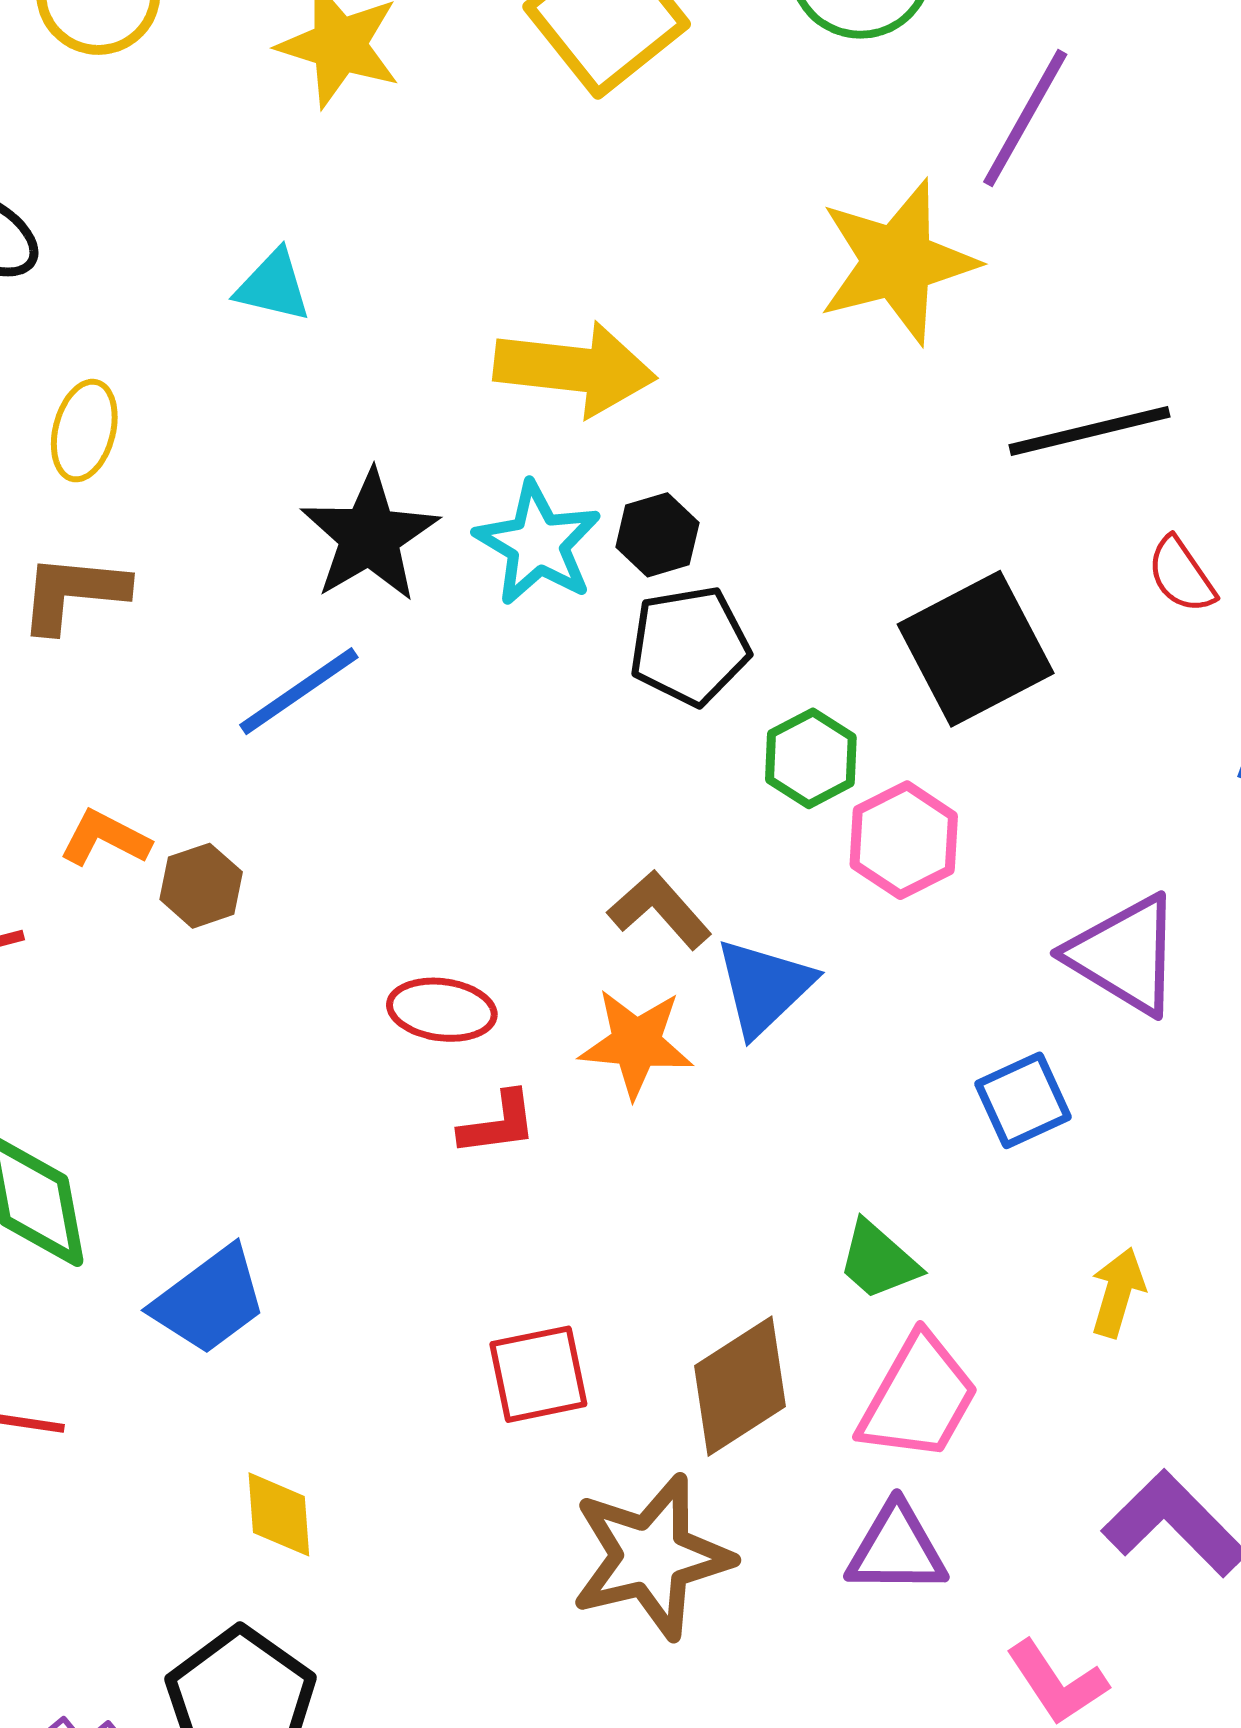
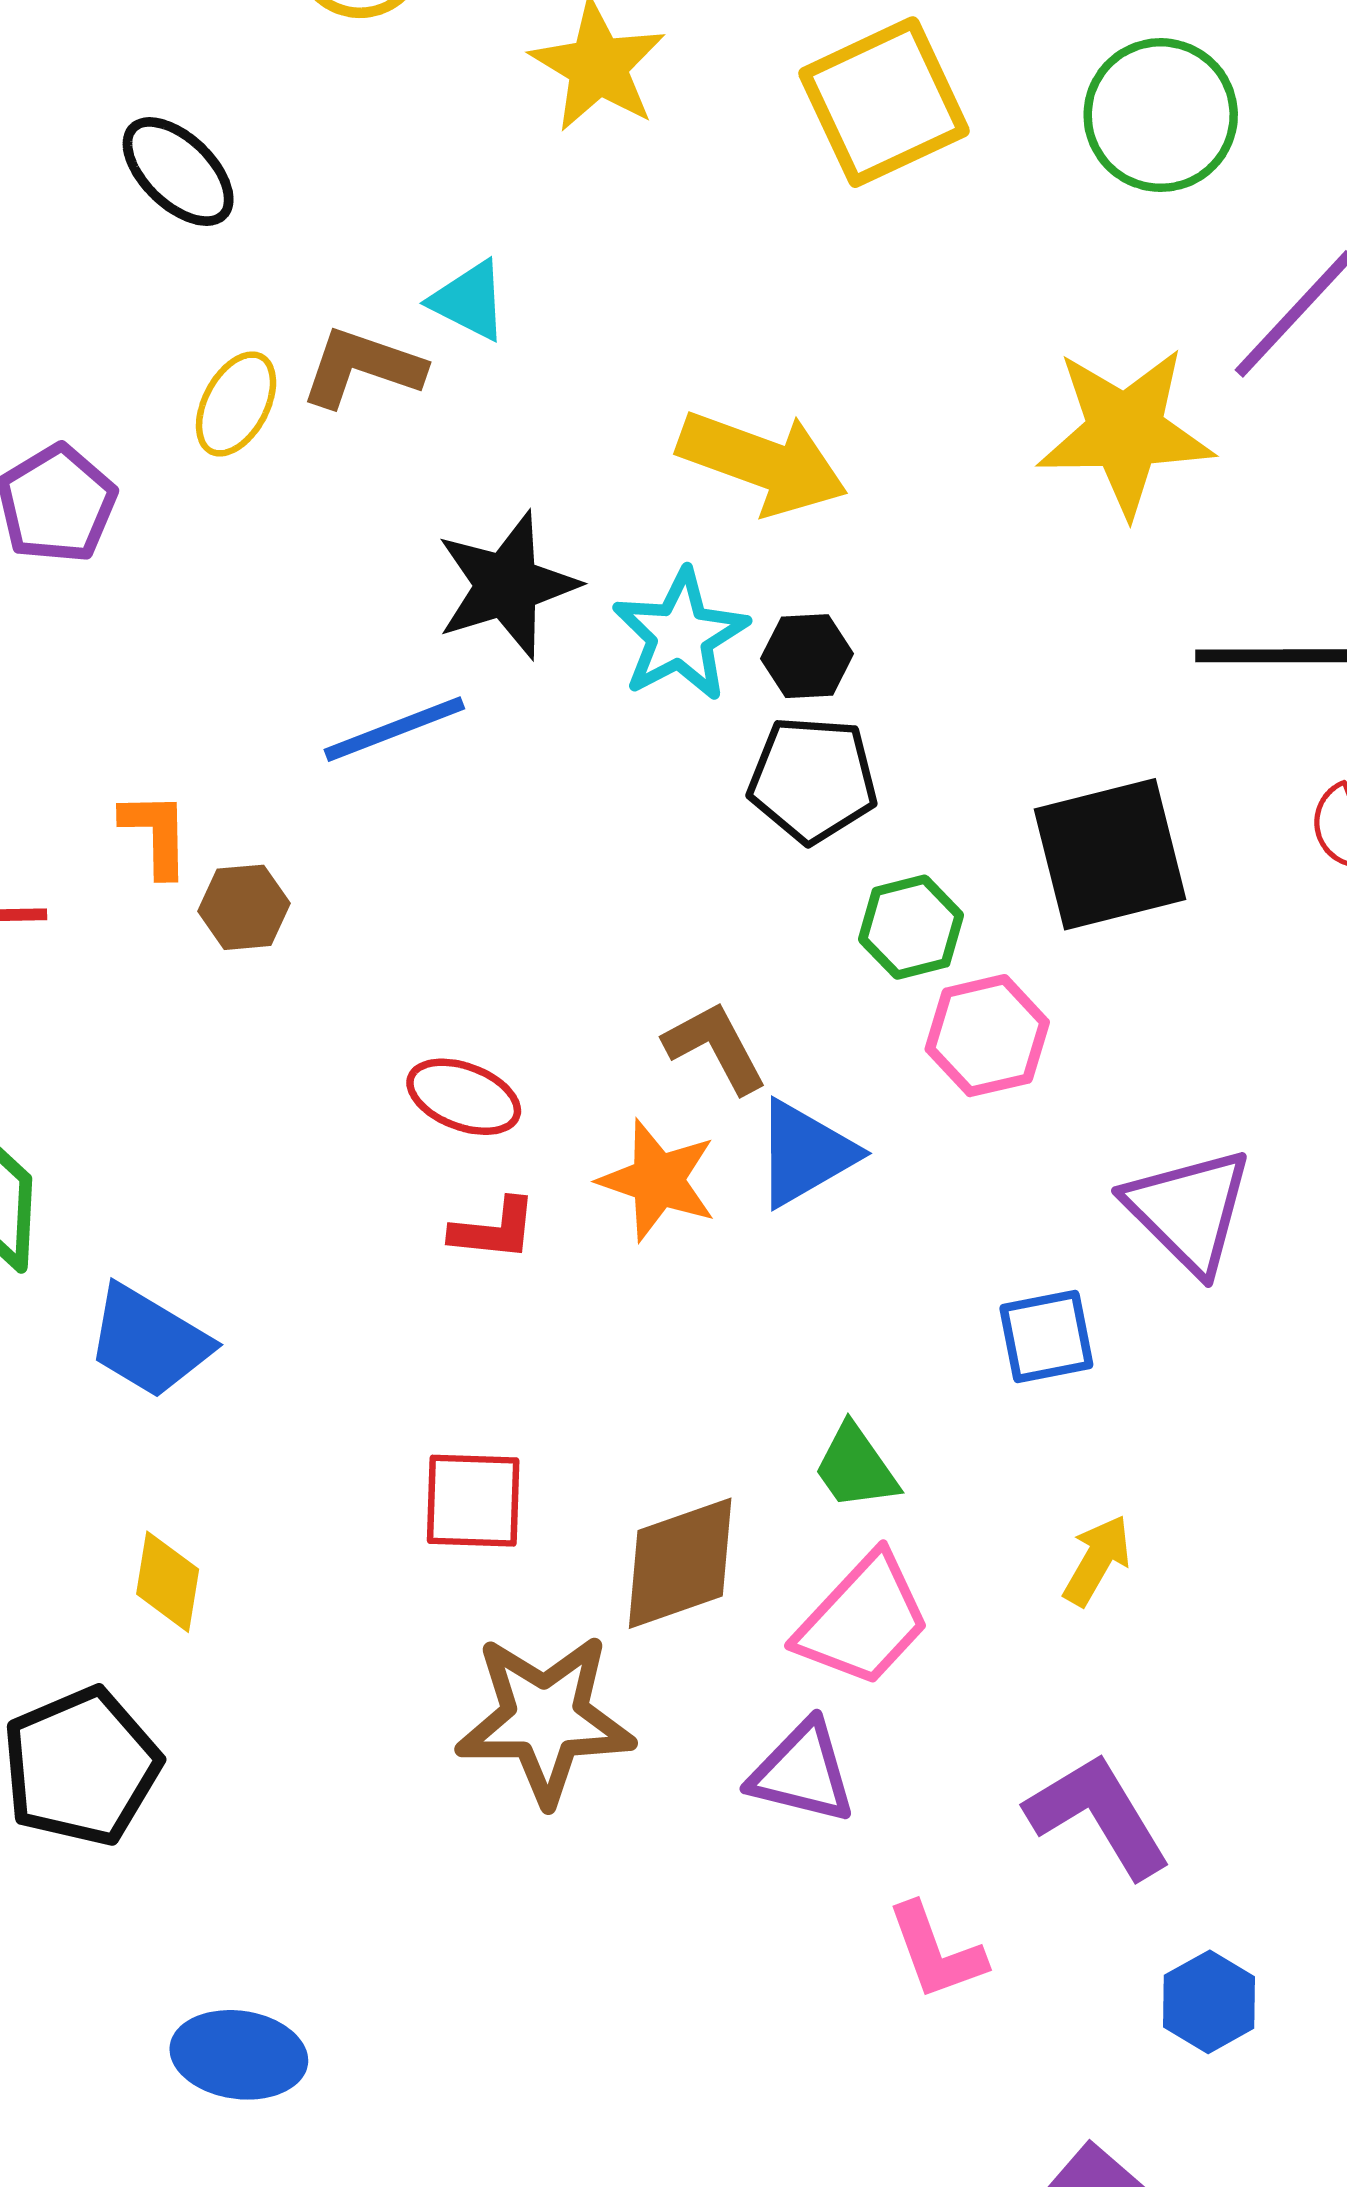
brown L-shape: (73, 593) -> (362, 367), moved
orange L-shape: (105, 838) -> (156, 834), turned 48
blue trapezoid: (209, 1300) -> (149, 1341), turned 54

